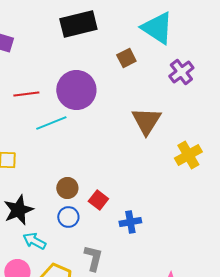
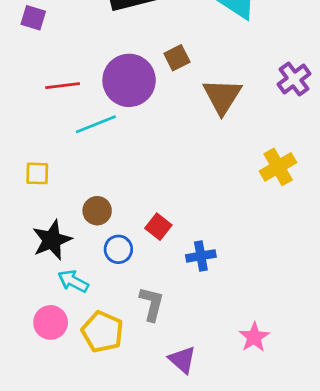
brown square: (126, 58) -> (177, 58), moved
purple cross: (181, 72) -> (294, 79), moved
brown triangle: (146, 121) -> (222, 96), moved
brown circle: (67, 188) -> (97, 211), moved

